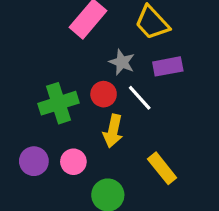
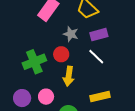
white line: (140, 98) -> (96, 57), moved
yellow rectangle: (162, 168) -> (100, 97), turned -60

